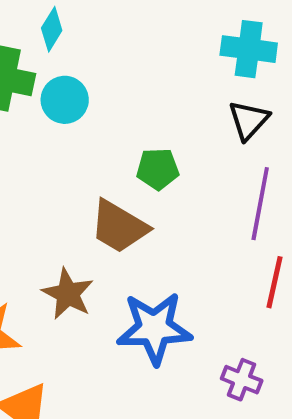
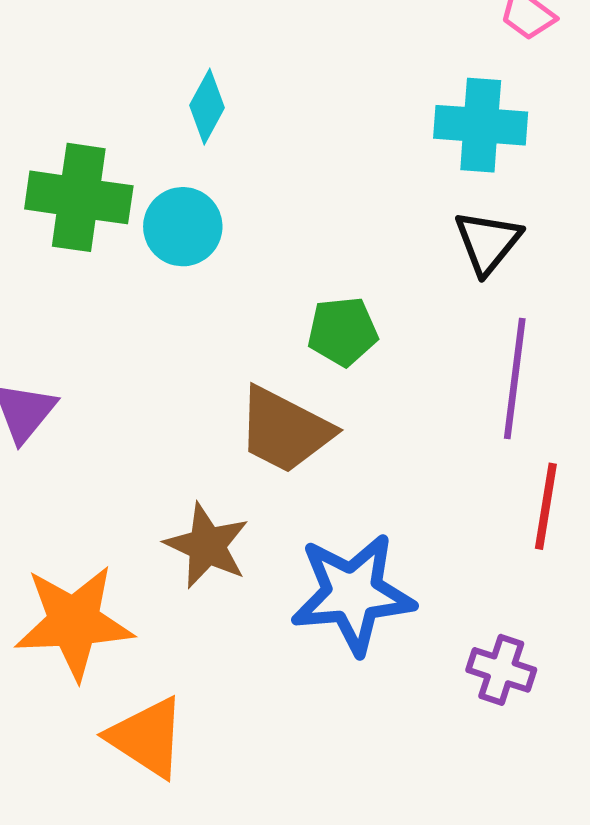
cyan diamond: (52, 29) -> (207, 107), moved

